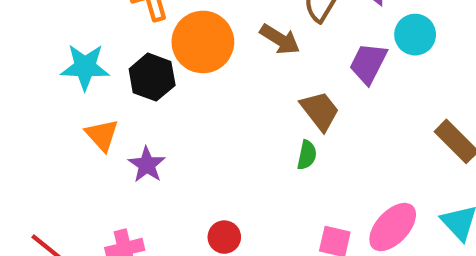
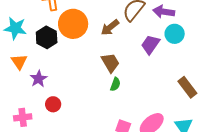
brown arrow: (280, 39) -> (110, 27), turned 102
brown trapezoid: (320, 111) -> (110, 63), moved
red circle: (224, 237) -> (53, 104), moved

